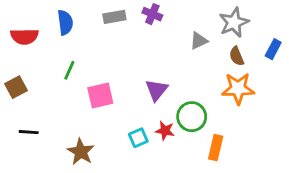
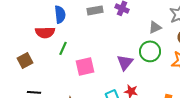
red semicircle: (24, 37) -> (45, 32), moved
green circle: (192, 117) -> (150, 51), moved

